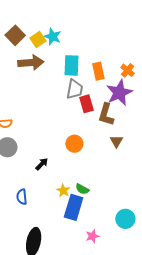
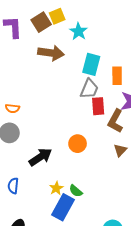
yellow square: (38, 39) -> (57, 16), moved
black arrow: (42, 164) -> (40, 157), size x1.6

